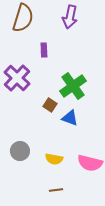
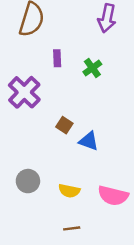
purple arrow: (70, 17) -> (107, 18), moved
green cross: (73, 86) -> (92, 68), moved, size x0.6

